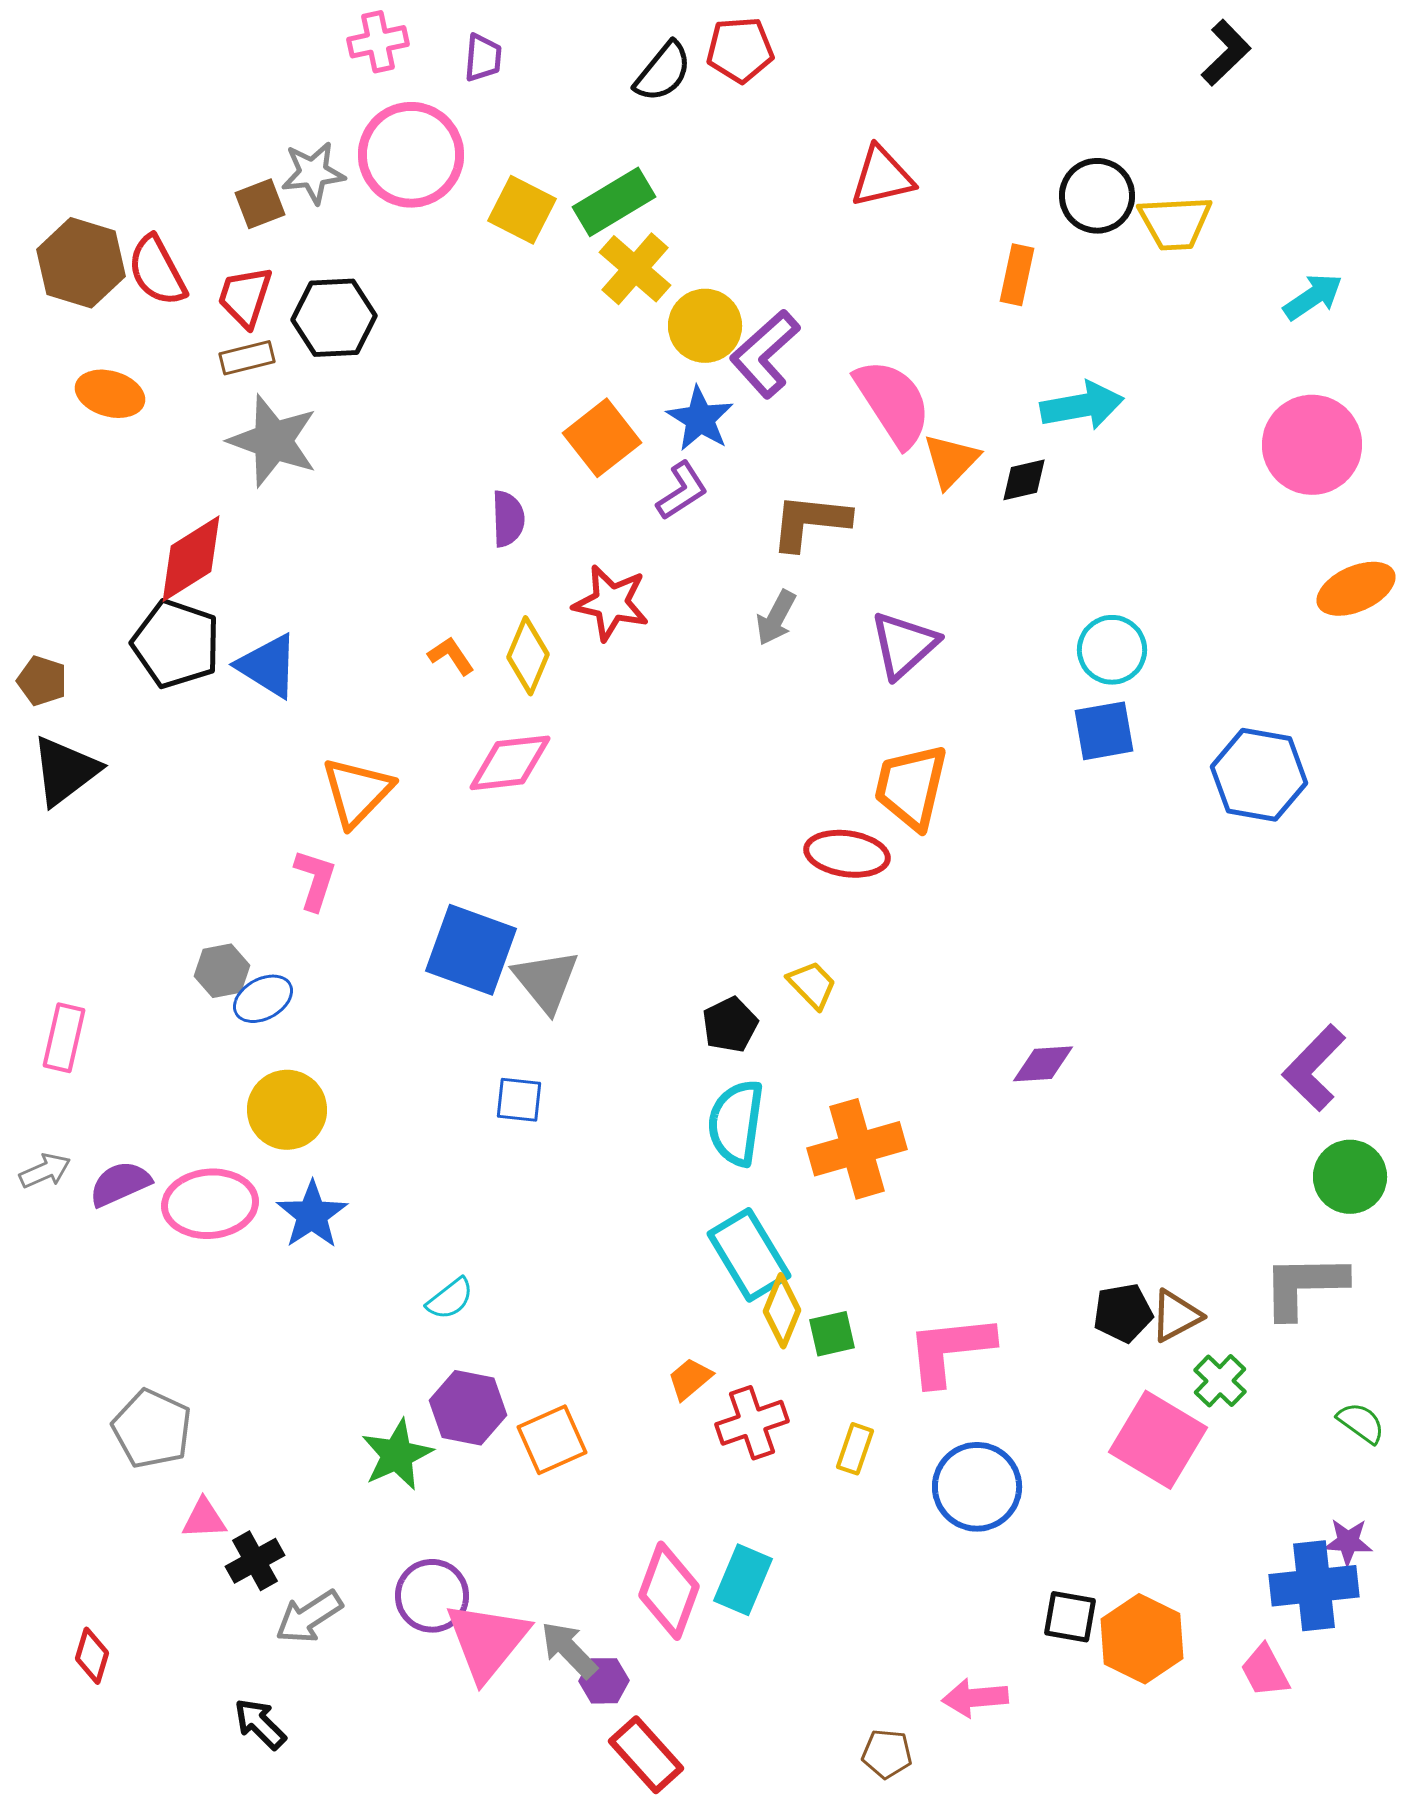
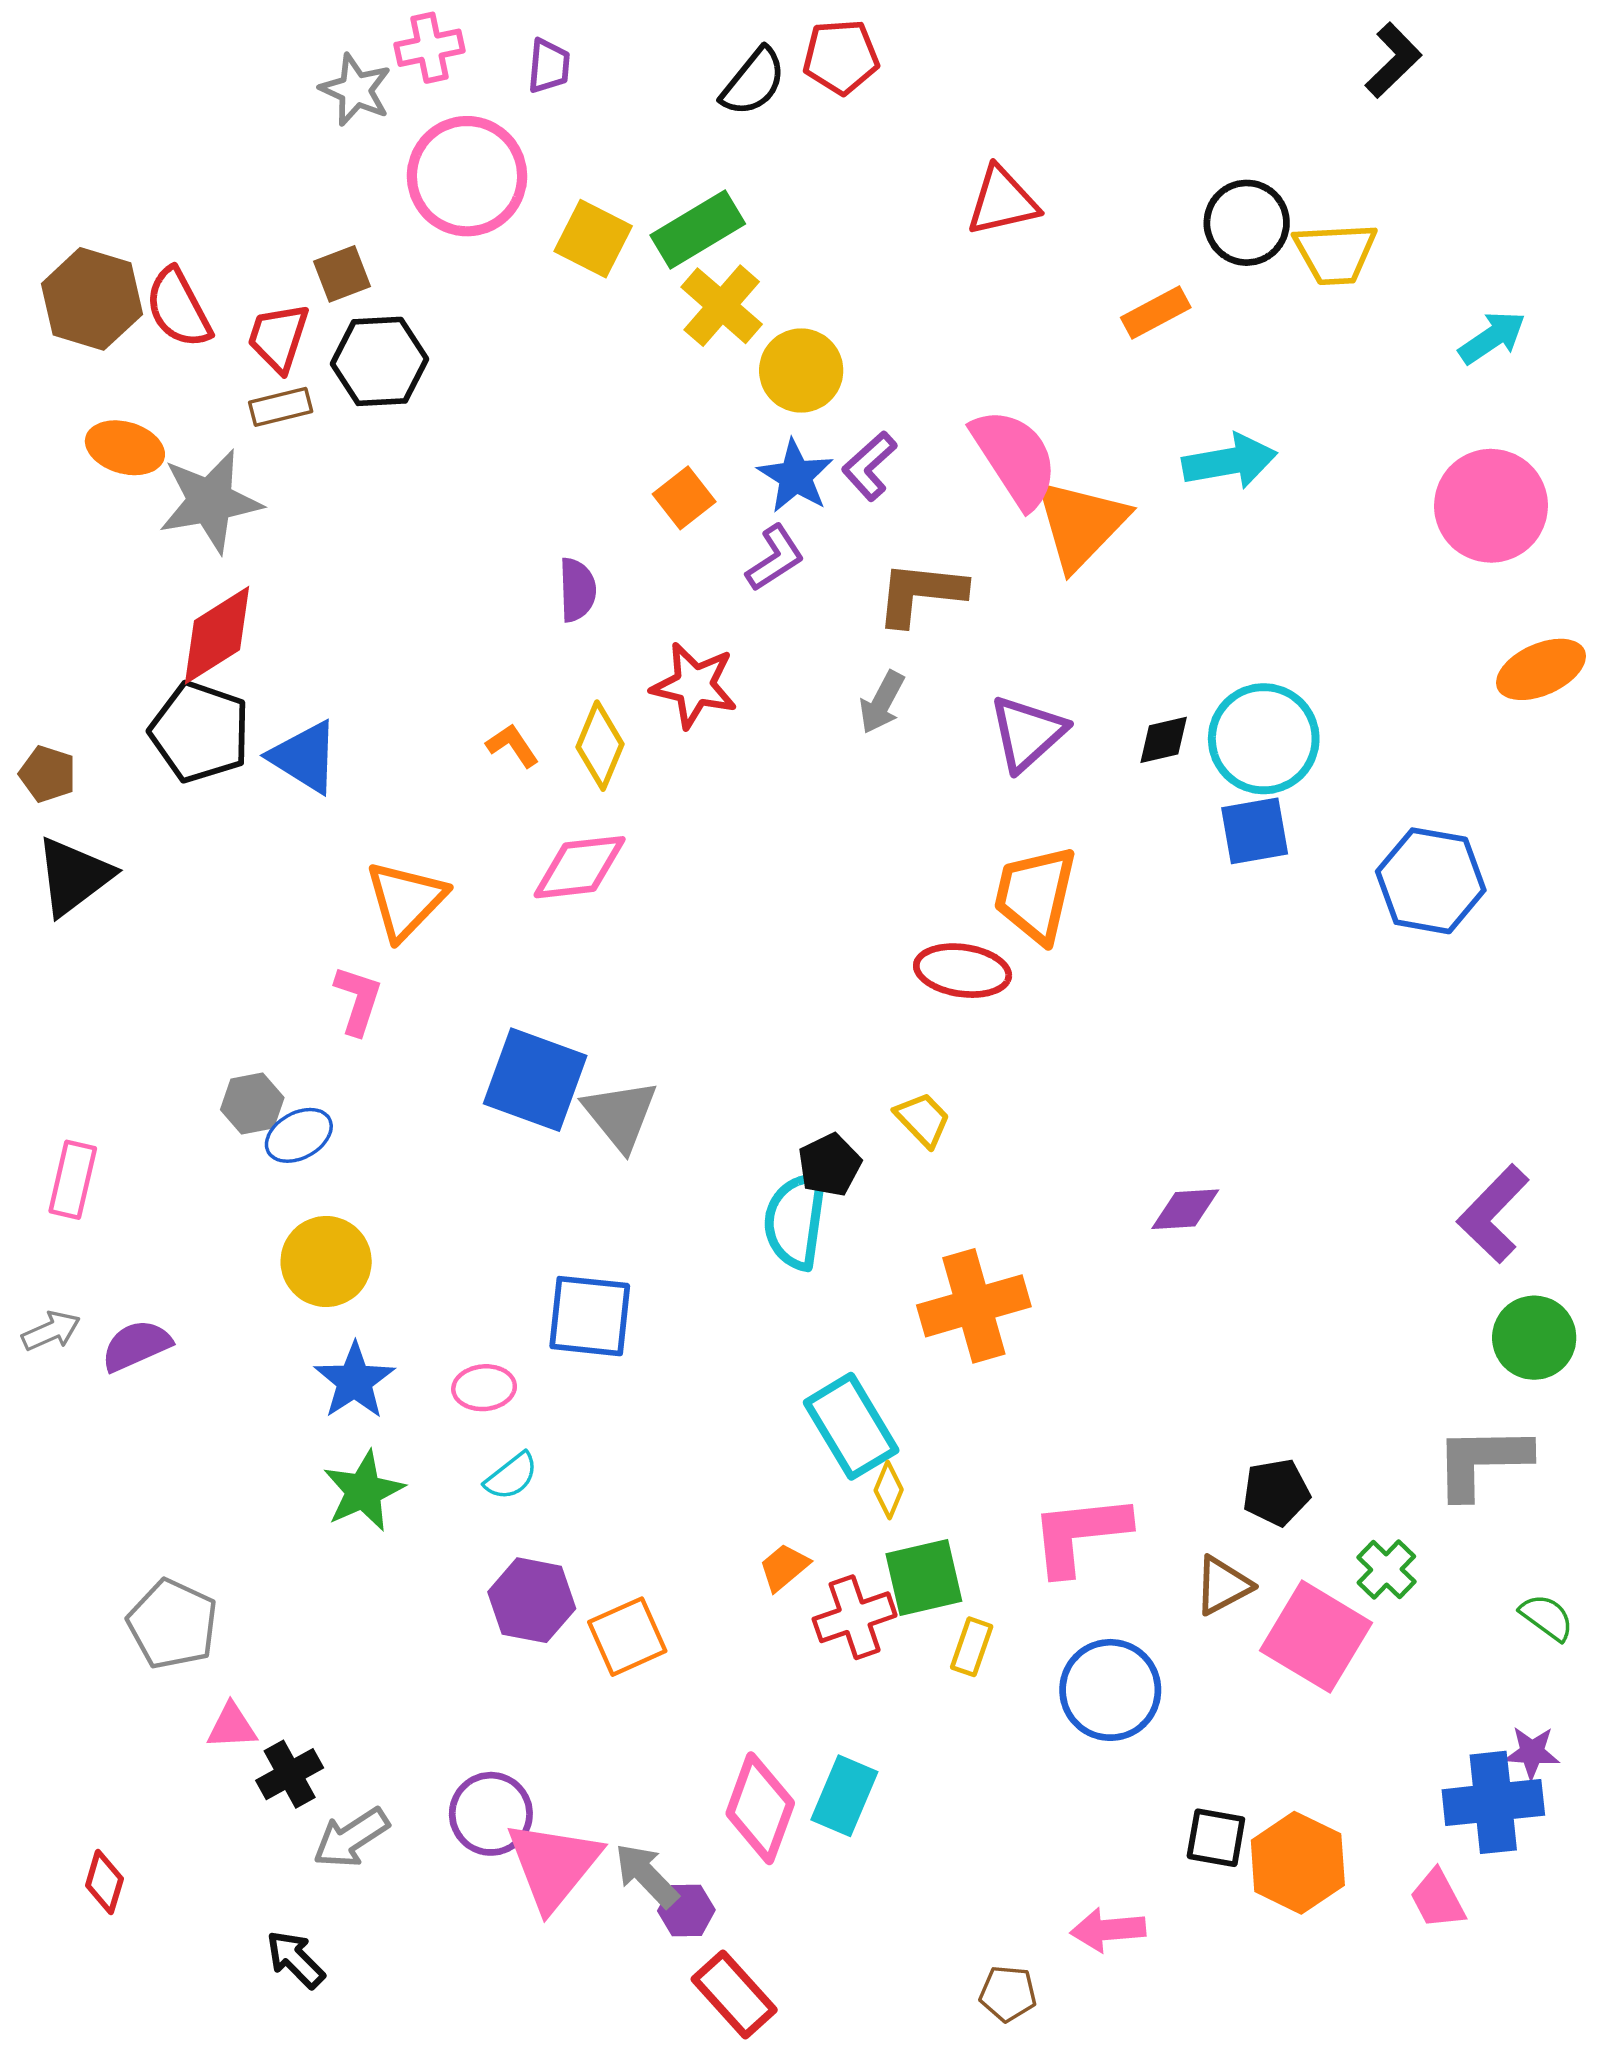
gray star: (313, 173) -> (356, 90), moved, turned 30
brown square: (260, 204) -> (342, 274), moved
orange rectangle: (1017, 275) -> (1156, 313), turned 50
purple L-shape: (765, 354) -> (869, 466), moved, size x0.7
orange square: (602, 438) -> (684, 498), size x0.7
gray star: (273, 441) -> (210, 501), moved, turned -30
orange triangle: (951, 461) -> (1081, 524), size x1.5
black diamond: (1024, 480) -> (1164, 740), moved
cyan circle: (1112, 650) -> (1264, 739), size x1.4
blue square: (519, 1100) -> (590, 1316), moved, size x1.6
cyan semicircle: (736, 1123) -> (795, 1221), moved
pink ellipse: (210, 1204) -> (484, 1388), moved, size x0.6
yellow diamond: (782, 1311) -> (889, 1490), size x0.7
brown triangle: (1176, 1316) -> (1223, 1585), moved
green square: (832, 1334) -> (924, 1577), moved, size x1.5
green star: (397, 1455) -> (364, 1491), moved

